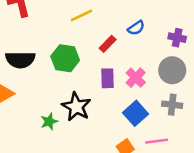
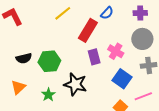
red rectangle: (108, 44) -> (88, 30), size x1.6
green hexagon: (65, 58) -> (49, 61), moved
black semicircle: (20, 60) -> (24, 58), size x0.7
green star: (49, 121) -> (48, 95), moved

